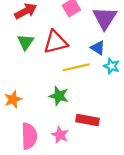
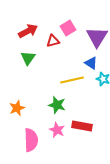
red triangle: (55, 42) -> (53, 41), moved, size x0.6
pink star: (60, 135) -> (57, 130), moved

